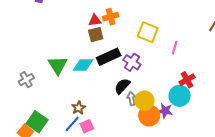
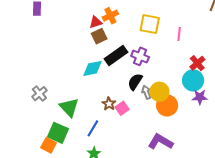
green triangle: (58, 65) -> (69, 107), moved
brown star: (79, 108) -> (109, 104), moved
purple star: (165, 111) -> (200, 97), moved
pink square: (87, 126) -> (122, 108), moved

